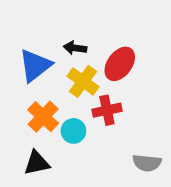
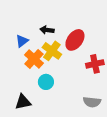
blue triangle: (35, 65) -> (22, 41), size x0.6
red cross: (107, 110) -> (95, 64), moved
orange cross: (43, 117) -> (34, 59), moved

